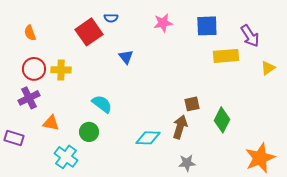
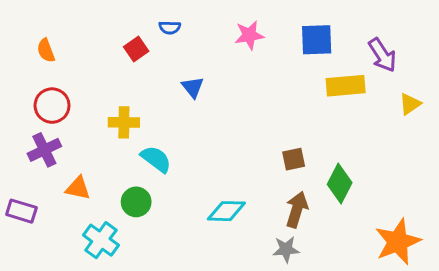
red square: (89, 32) -> (136, 49), size x0.6
yellow cross: (61, 70) -> (124, 122), moved
brown arrow: (180, 127) -> (297, 210), moved

